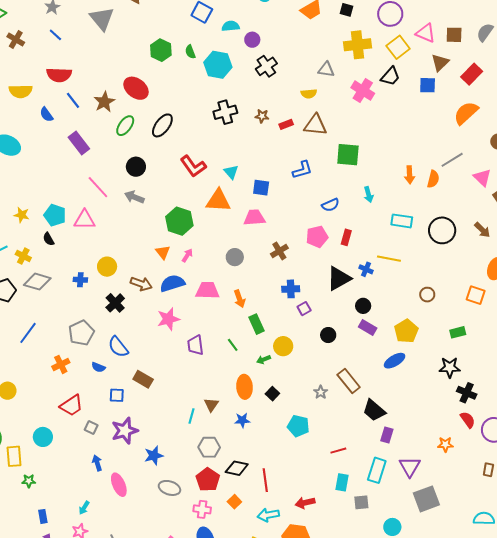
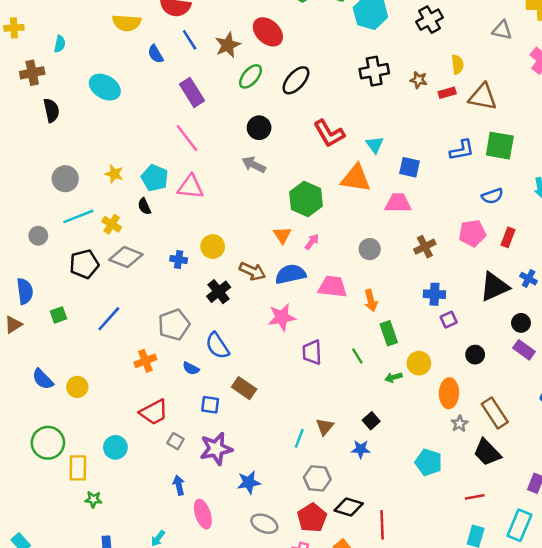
yellow semicircle: (309, 94) -> (457, 64), moved, turned -98
green square: (348, 155) -> (500, 146), moved
pink line: (98, 187) -> (187, 138), moved
orange ellipse: (245, 387) -> (449, 393), moved
black square: (272, 394) -> (371, 421), moved
black trapezoid: (374, 410) -> (487, 452), moved

